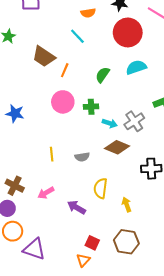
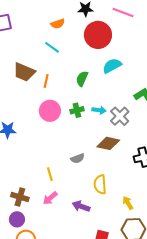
cyan arrow: (110, 123) -> (99, 110), moved
yellow line: (52, 154) -> (50, 174), moved
yellow arrow: (127, 205) -> (128, 203), moved

